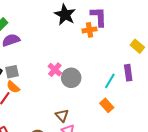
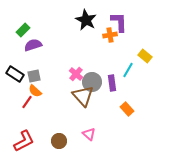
yellow rectangle: (137, 46) -> (145, 56), moved
purple rectangle: (128, 73) -> (112, 83), moved
cyan line: (110, 81) -> (128, 70), moved
brown triangle: (62, 116) -> (83, 96), moved, size x1.6

